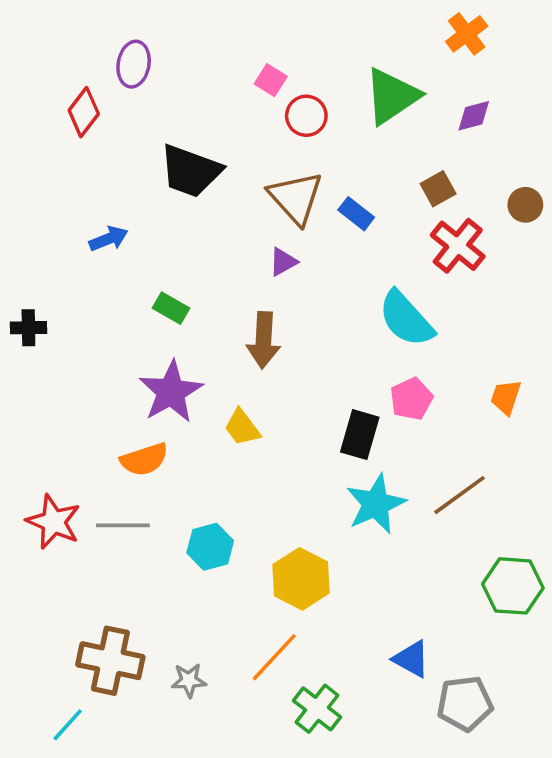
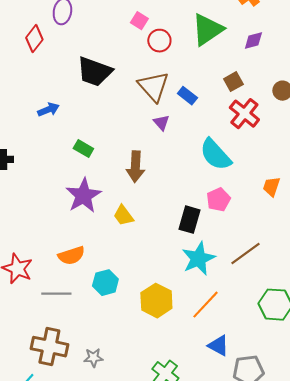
purple triangle: (283, 262) -> (161, 123), moved, turned -42
orange trapezoid: (506, 397) -> (271, 187), moved
orange semicircle: (144, 459) -> (71, 256), moved
gray line: (123, 525) -> (56, 294), moved
orange line: (274, 657) -> (205, 305), moved

